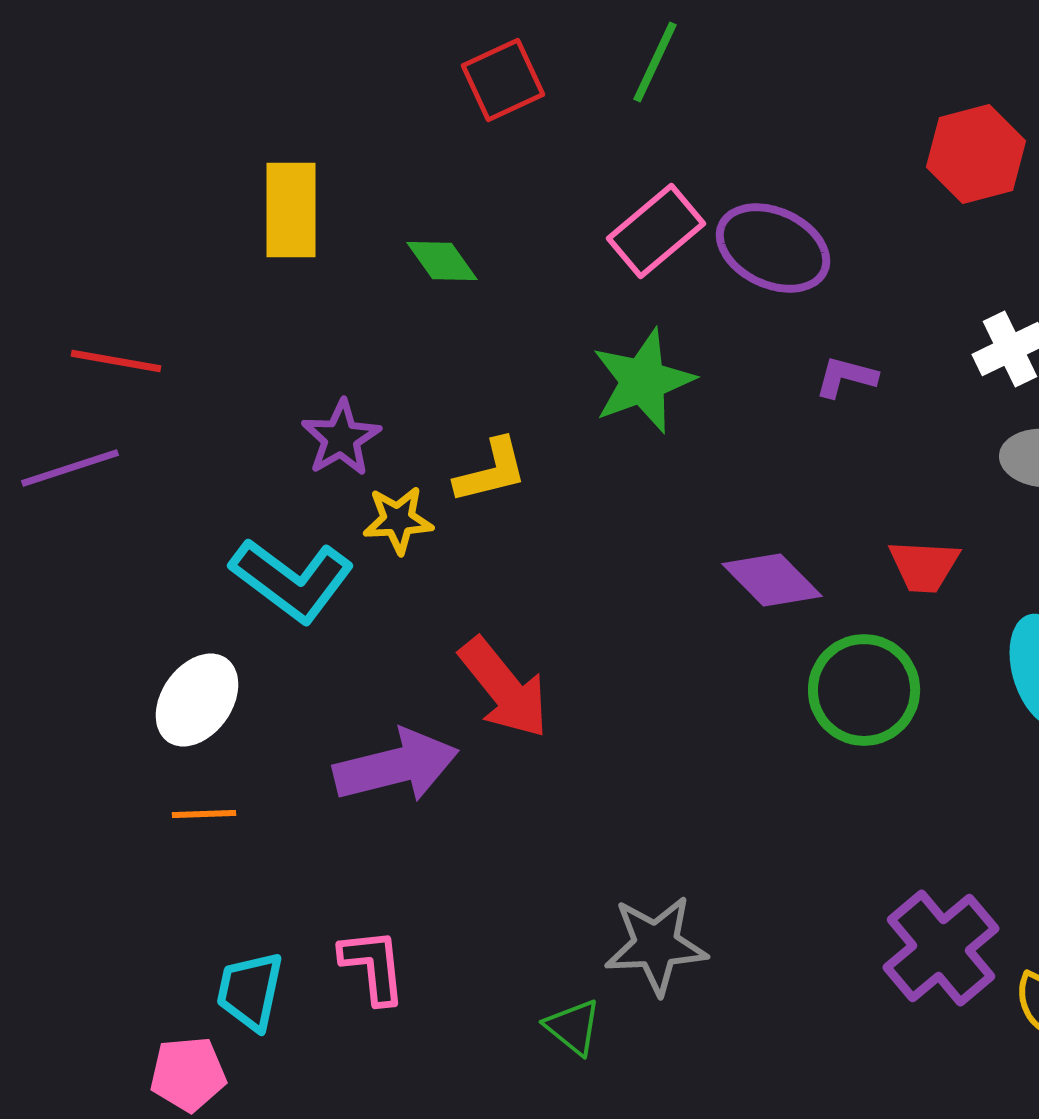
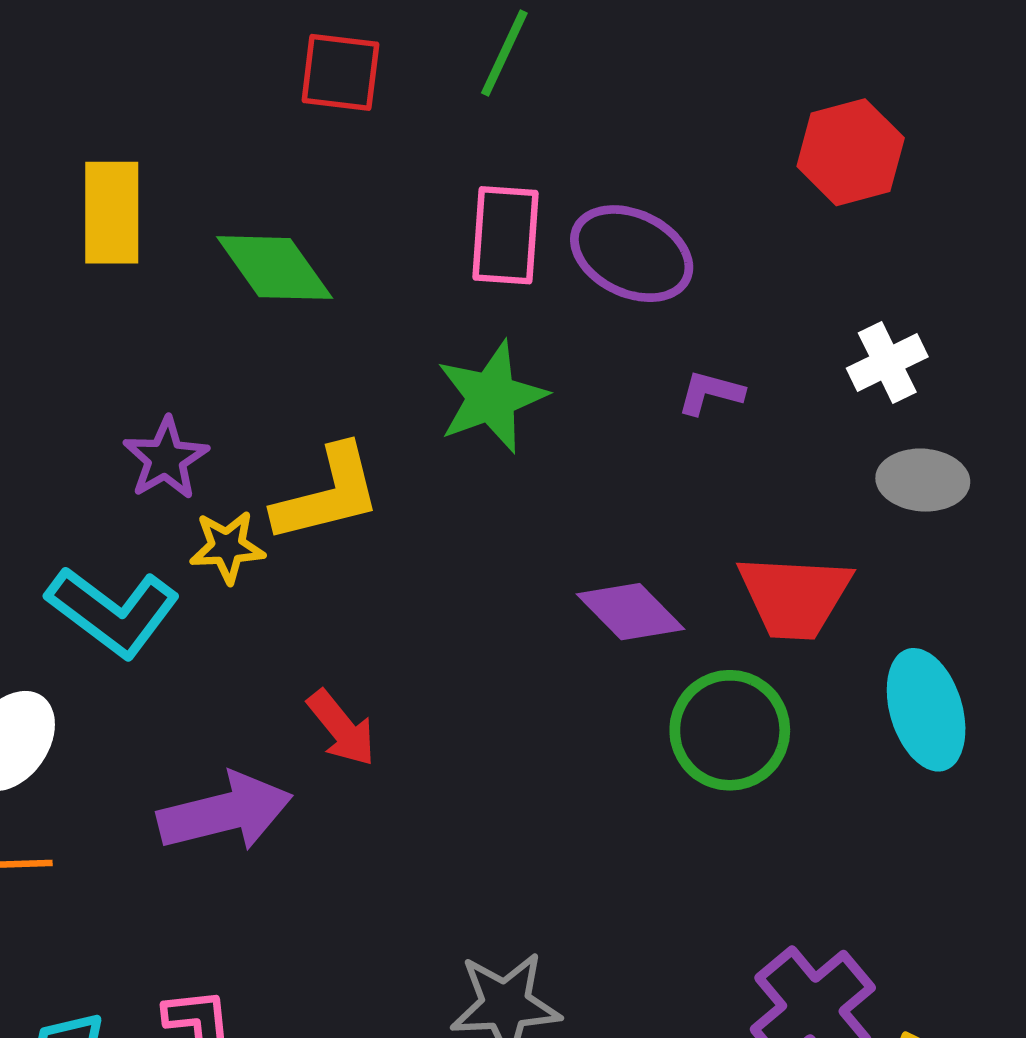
red square: (503, 80) -> (340, 72), turned 32
pink rectangle: (656, 231) -> (505, 235), turned -46
green diamond: (442, 261) -> (275, 268), size x1.5
yellow L-shape: (491, 471) -> (328, 494), size x1.4
red trapezoid: (924, 566) -> (794, 597), size x1.5
red arrow: (504, 688) -> (342, 728), size x0.7

